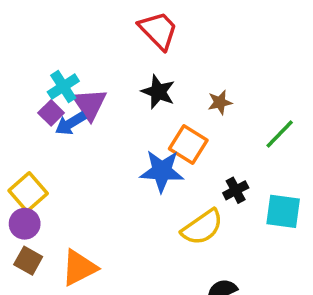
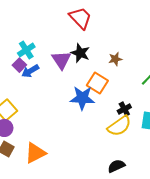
purple triangle: (90, 104) -> (61, 60), moved
yellow semicircle: (202, 227) -> (119, 126), moved

